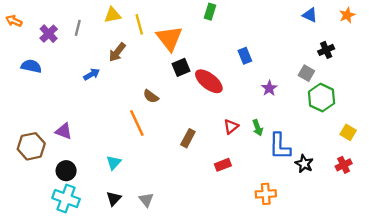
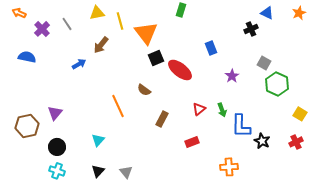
orange arrow: (14, 21) -> (19, 13), moved
gray line: (78, 28) -> (67, 24), turned -48
black cross: (326, 50) -> (251, 29), moved
brown semicircle: (151, 96) -> (144, 90), moved
purple triangle: (64, 131) -> (55, 113), turned 49
cyan cross: (66, 199) -> (57, 171), size x0.7

